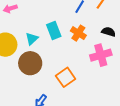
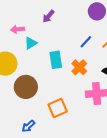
cyan triangle: (32, 39) -> (31, 43), moved

